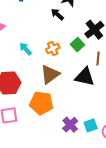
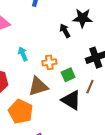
green square: (77, 45) -> (68, 75), moved

